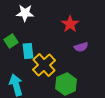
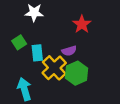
purple semicircle: (81, 47) -> (69, 51), moved
green hexagon: (66, 84) -> (77, 73), moved

